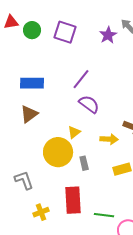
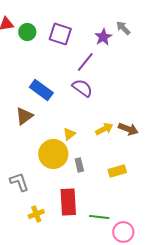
purple line: (81, 79) -> (85, 62), moved
blue rectangle: (32, 83) -> (41, 90), moved, turned 35
purple semicircle: (89, 104) -> (82, 88), moved
yellow arrow: (109, 139) -> (104, 129), moved, turned -30

